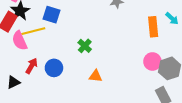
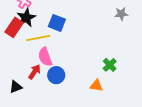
pink semicircle: (20, 41) -> (45, 57), moved
green cross: (85, 46) -> (110, 65), moved

